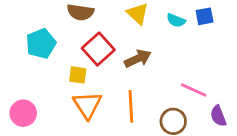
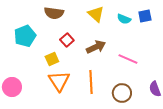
red square: (98, 49) -> (67, 40), size x0.6
yellow square: (78, 75) -> (52, 59), turned -32
pink line: (194, 90) -> (128, 59), moved

